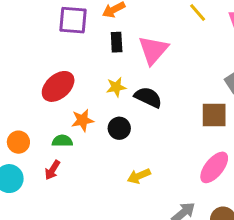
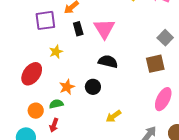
red ellipse: (58, 86) -> (32, 74), moved
yellow star: (116, 87) -> (56, 52), moved
orange circle: (18, 142) -> (36, 111), moved

